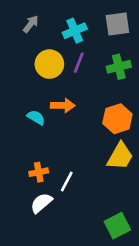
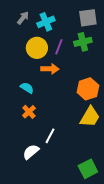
cyan cross: (75, 31) -> (46, 22), moved
green cross: (119, 67) -> (83, 42), moved
orange arrow: (63, 105) -> (50, 69), moved
orange cross: (39, 172) -> (29, 112), moved, turned -32

